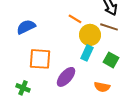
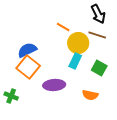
blue semicircle: (26, 27) -> (27, 50), moved
orange square: (40, 59) -> (28, 67), turned 35
purple ellipse: (66, 77) -> (54, 85), turned 45

